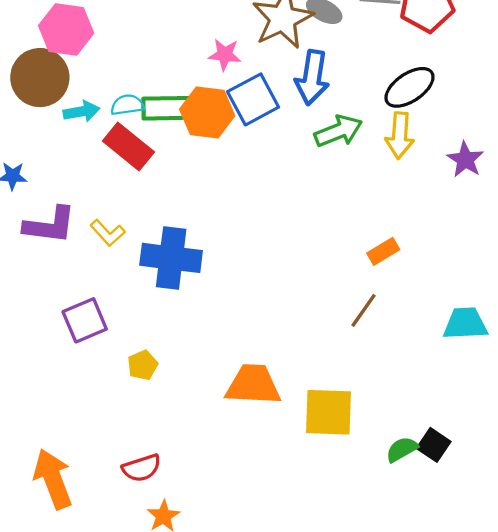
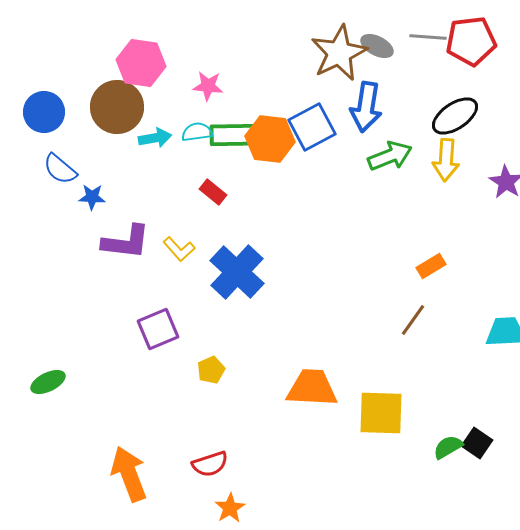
pink star: (225, 55) -> (208, 86), moved
red rectangle: (128, 146) -> (213, 192), moved, size x0.6
blue cross: (171, 258) -> (237, 272), turned 36

